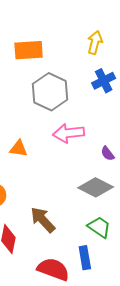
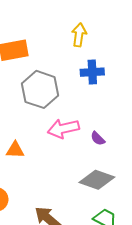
blue cross: (104, 81) -> (92, 72), turned 30
purple semicircle: (108, 154) -> (98, 138), moved

